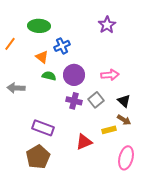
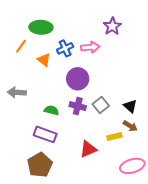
orange line: (10, 44) -> (21, 46), moved
pink arrow: (110, 75) -> (90, 47), moved
green semicircle: (49, 76) -> (51, 110), moved
pink ellipse: (126, 158) -> (132, 166), turned 60

